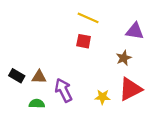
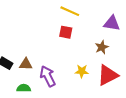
yellow star: (103, 97) -> (82, 71), moved

